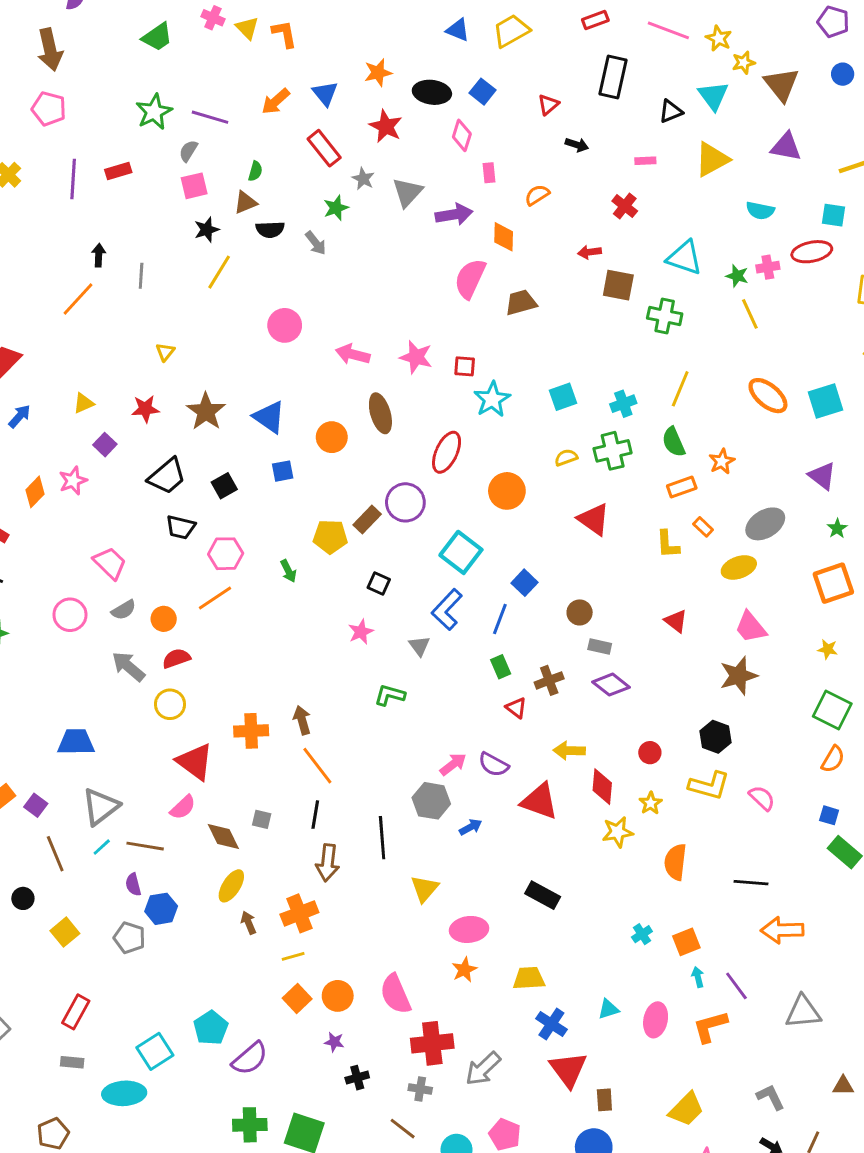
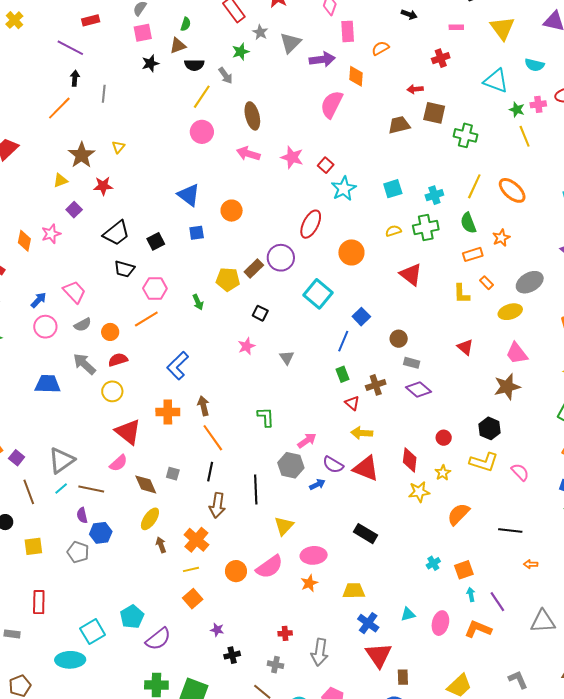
yellow triangle: (712, 159) -> (502, 28), turned -40
pink rectangle: (489, 173) -> (348, 31), size x1.5
purple line: (73, 179) -> (70, 48), moved, turned -68
red cross: (625, 206) -> (441, 58), turned 30
cyan triangle: (685, 258) -> (496, 81), moved
yellow line: (219, 272) -> (202, 97), moved
brown trapezoid: (521, 303) -> (399, 125), moved
red square: (465, 366) -> (326, 165), turned 35
orange ellipse: (768, 396) -> (512, 190), moved
brown star: (206, 411) -> (82, 155), moved
brown ellipse: (380, 413) -> (252, 116), moved
blue arrow: (19, 416) -> (39, 300), moved
orange diamond: (35, 492) -> (24, 241), turned -35
blue L-shape: (447, 610) -> (178, 366), moved
green L-shape: (390, 695) -> (266, 417), moved, turned 70
blue trapezoid: (76, 742) -> (48, 384), moved
yellow arrow: (569, 751) -> (362, 433), moved
purple semicircle: (494, 765) -> (333, 465), moved
orange semicircle: (675, 862) -> (458, 514), turned 35
orange cross: (299, 913) -> (196, 540), turned -30
orange arrow: (782, 930) -> (531, 564), size x0.5
yellow square: (65, 932) -> (33, 546), turned 30
pink semicircle: (395, 994) -> (269, 567), moved, turned -104
orange circle: (338, 996) -> (236, 571), moved
red rectangle: (76, 1012) -> (39, 602), turned -30
orange L-shape: (710, 1027) -> (478, 629), turned 36
red cross: (432, 1043) -> (285, 633), size x0.5
gray rectangle: (72, 1062) -> (12, 634), moved
gray arrow: (483, 1069) -> (320, 652), turned -40

